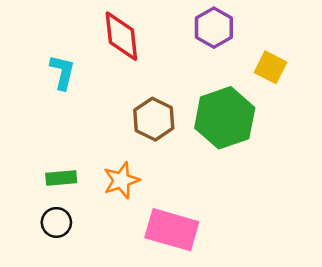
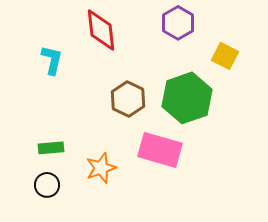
orange star: (121, 180) -> (101, 168), moved
pink rectangle: (172, 230) -> (160, 150), moved

